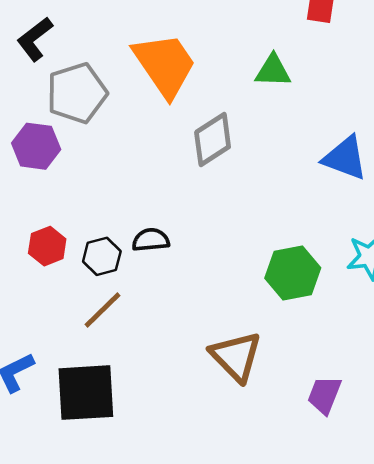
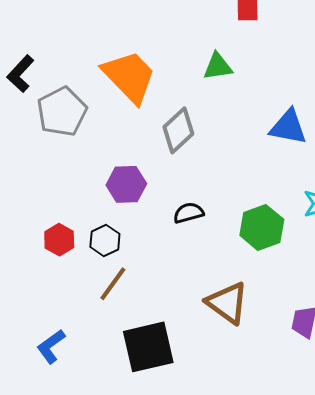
purple hexagon: (36, 146) -> (126, 184), moved
black semicircle: (151, 240) -> (189, 213), moved
black square: (86, 393) -> (148, 347), moved

